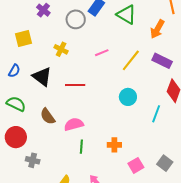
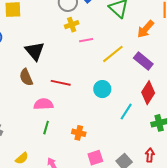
yellow cross: (61, 49) -> (72, 25), moved, turned 32
black triangle: (42, 77) -> (35, 51), moved
red line: (75, 85) -> (61, 83), moved
brown semicircle: (48, 116) -> (26, 77), moved

